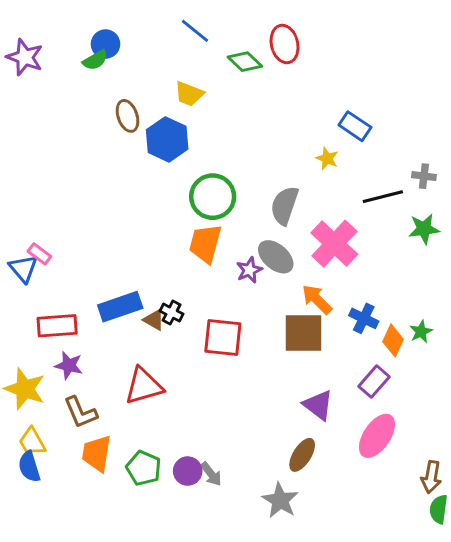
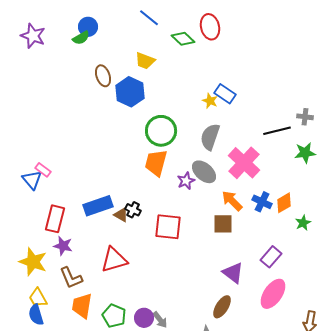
blue rectangle: (355, 126) -> (225, 94), moved
yellow star: (327, 158) -> (210, 101), moved
blue cross: (364, 318) -> (262, 202), moved
red rectangle: (57, 326) -> (55, 219), turned -72
brown square: (304, 333) -> (223, 224), size x0.7
orange diamond: (393, 340) -> (284, 203), moved, turned 35

